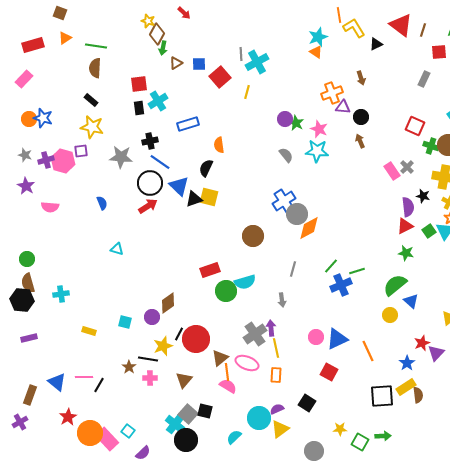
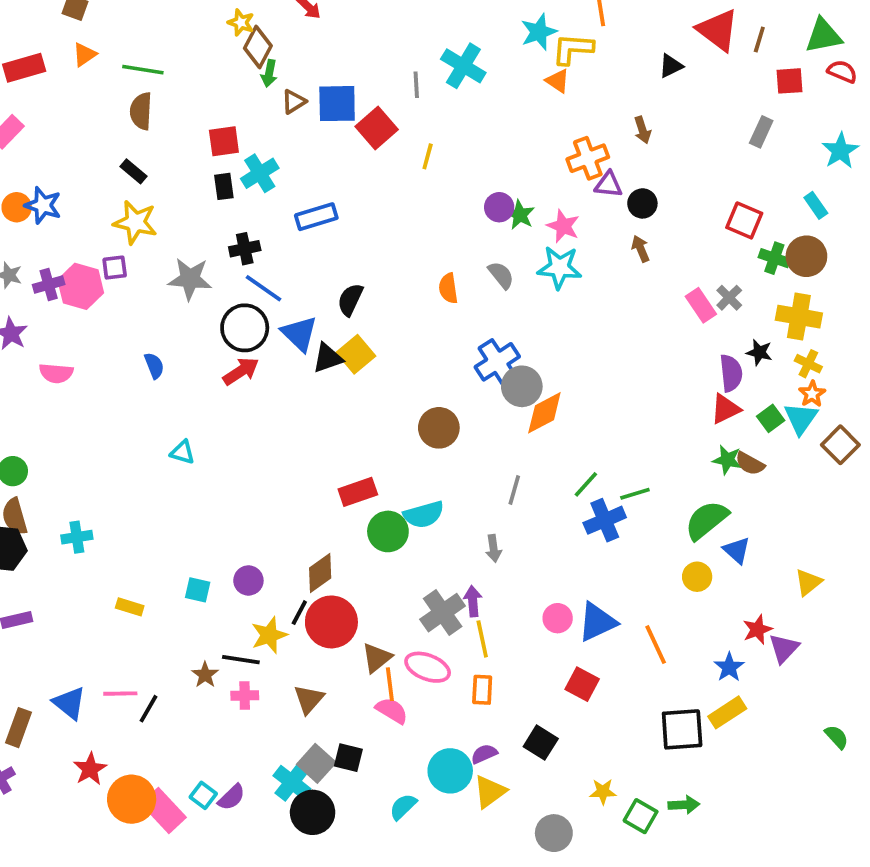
yellow L-shape: (354, 28) -> (573, 49), moved, turned -55
cyan star: (318, 37) -> (539, 32), moved
cyan cross: (257, 62) -> (463, 66), moved, turned -30
blue square: (199, 64) -> (337, 104), size x1.6
orange semicircle: (219, 145) -> (448, 288), moved
yellow square: (209, 197) -> (356, 354), turned 36
brown diamond: (168, 303) -> (320, 573), moved
brown semicircle: (418, 395) -> (750, 464), moved, turned 126
purple semicircle: (143, 453) -> (231, 797), moved

